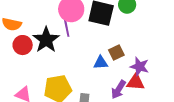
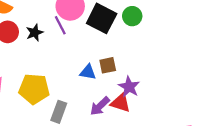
purple line: (67, 28) -> (60, 25), turned -30
black star: (46, 40) -> (35, 33), size x0.6

